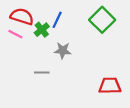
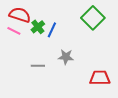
blue line: (57, 20) -> (52, 30), moved
gray star: (63, 51) -> (66, 57), moved

